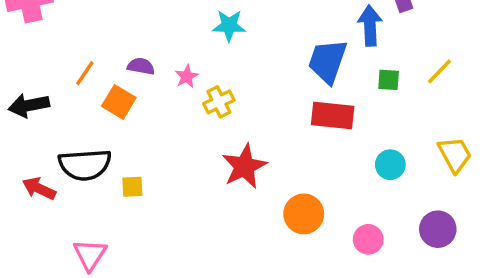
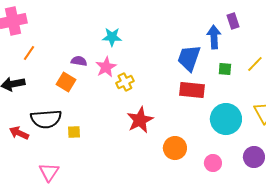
cyan star: (229, 26) -> (112, 37), moved
orange line: (85, 73) -> (29, 53), moved
pink star: (187, 76) -> (106, 67), size x1.5
cyan circle: (390, 165) -> (226, 119), size x1.8

